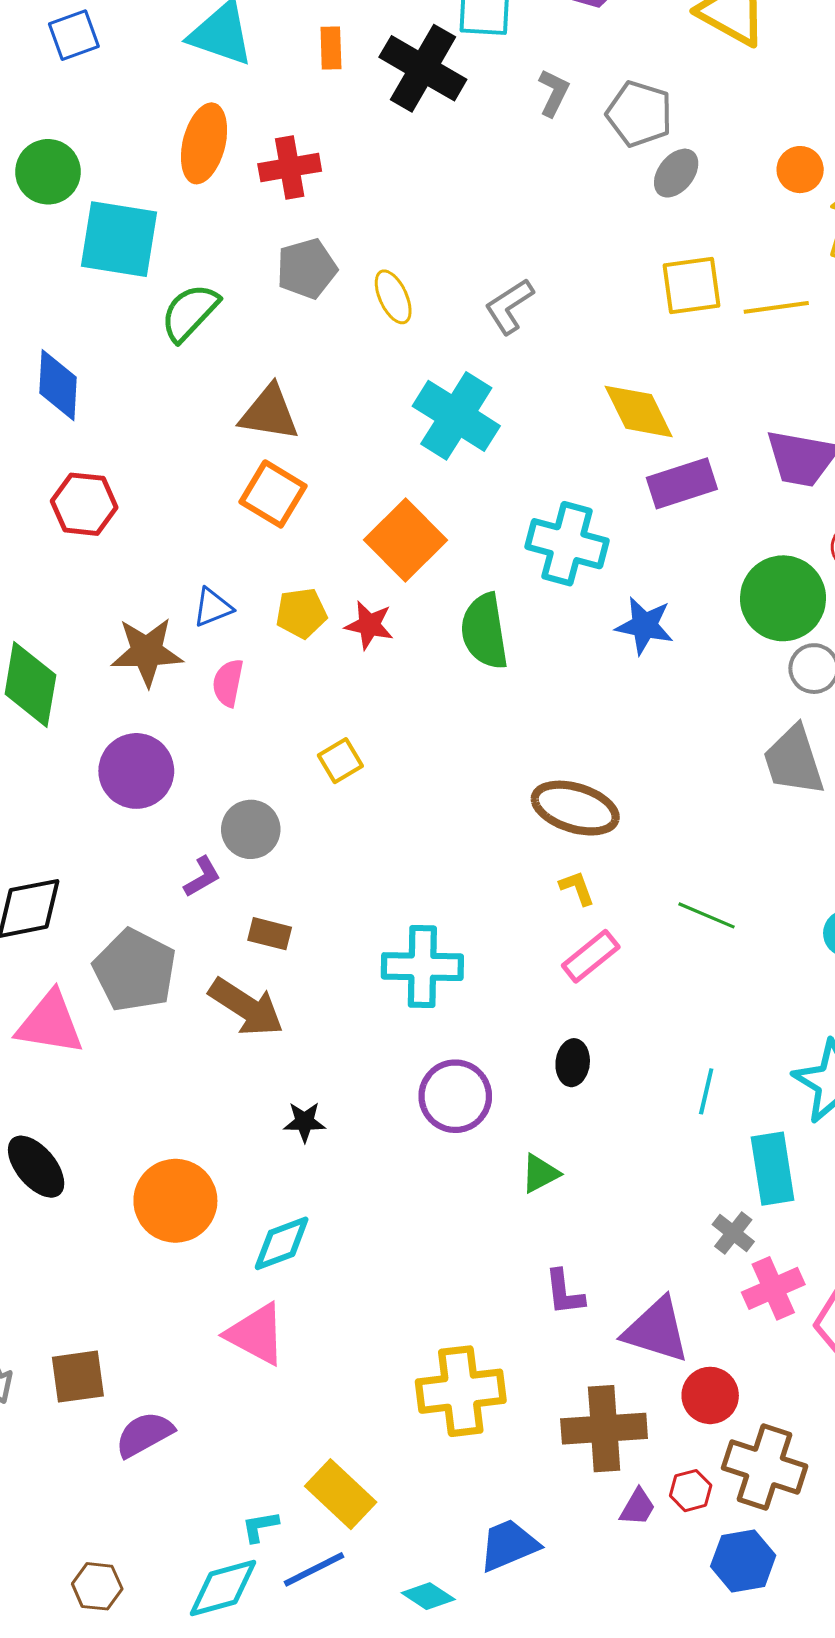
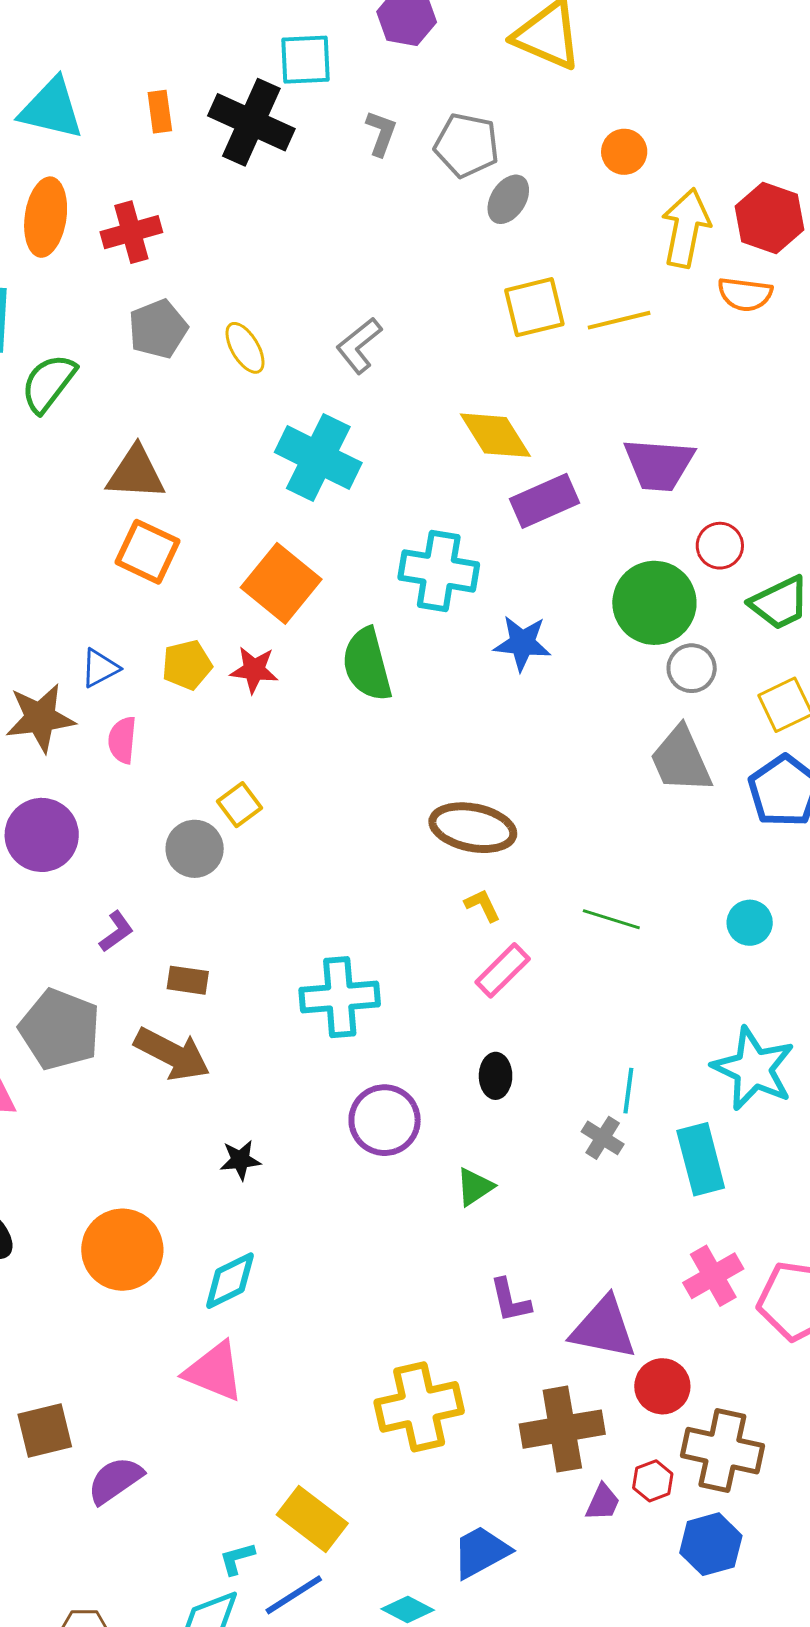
orange circle: (800, 170) -> (624, 152), moved
gray circle: (251, 829) -> (195, 849), moved
gray cross: (733, 1233) -> (603, 1138), moved

